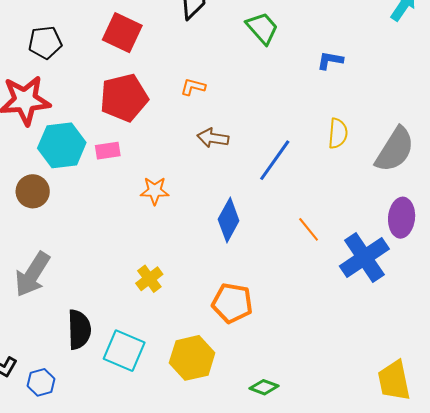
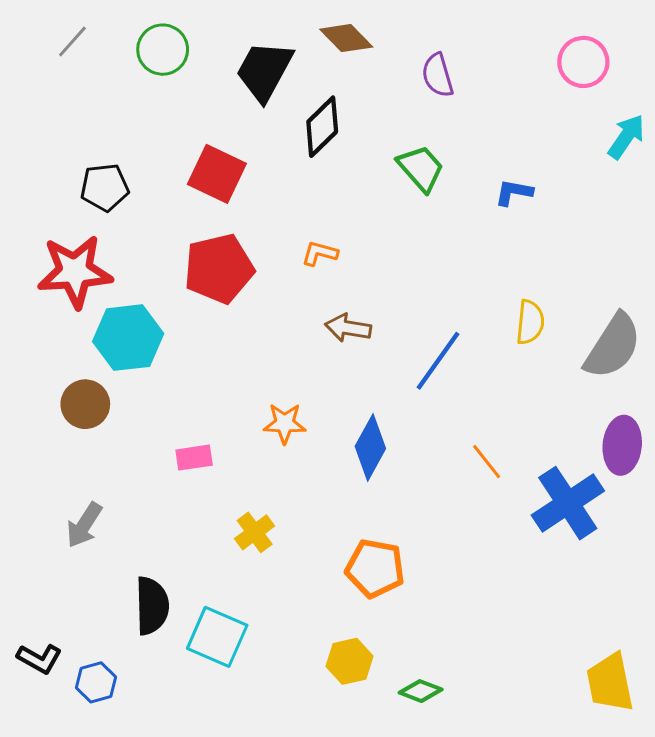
blue L-shape: (330, 60) -> (514, 192), moved
pink rectangle: (108, 151) -> (194, 458), moved
orange star: (155, 191) -> (285, 423), moved
gray arrow: (32, 274) -> (84, 525), size x0.7
yellow hexagon: (192, 358) -> (350, 661), moved, size x0.7

